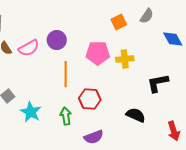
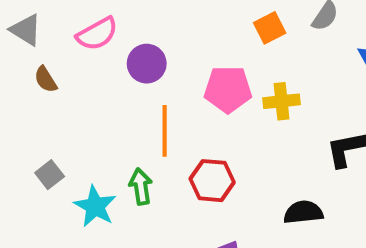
pink semicircle: (29, 48) -> (97, 34), moved
black semicircle: (136, 115) -> (303, 212), turned -30
green arrow: (66, 116) -> (141, 186), moved

